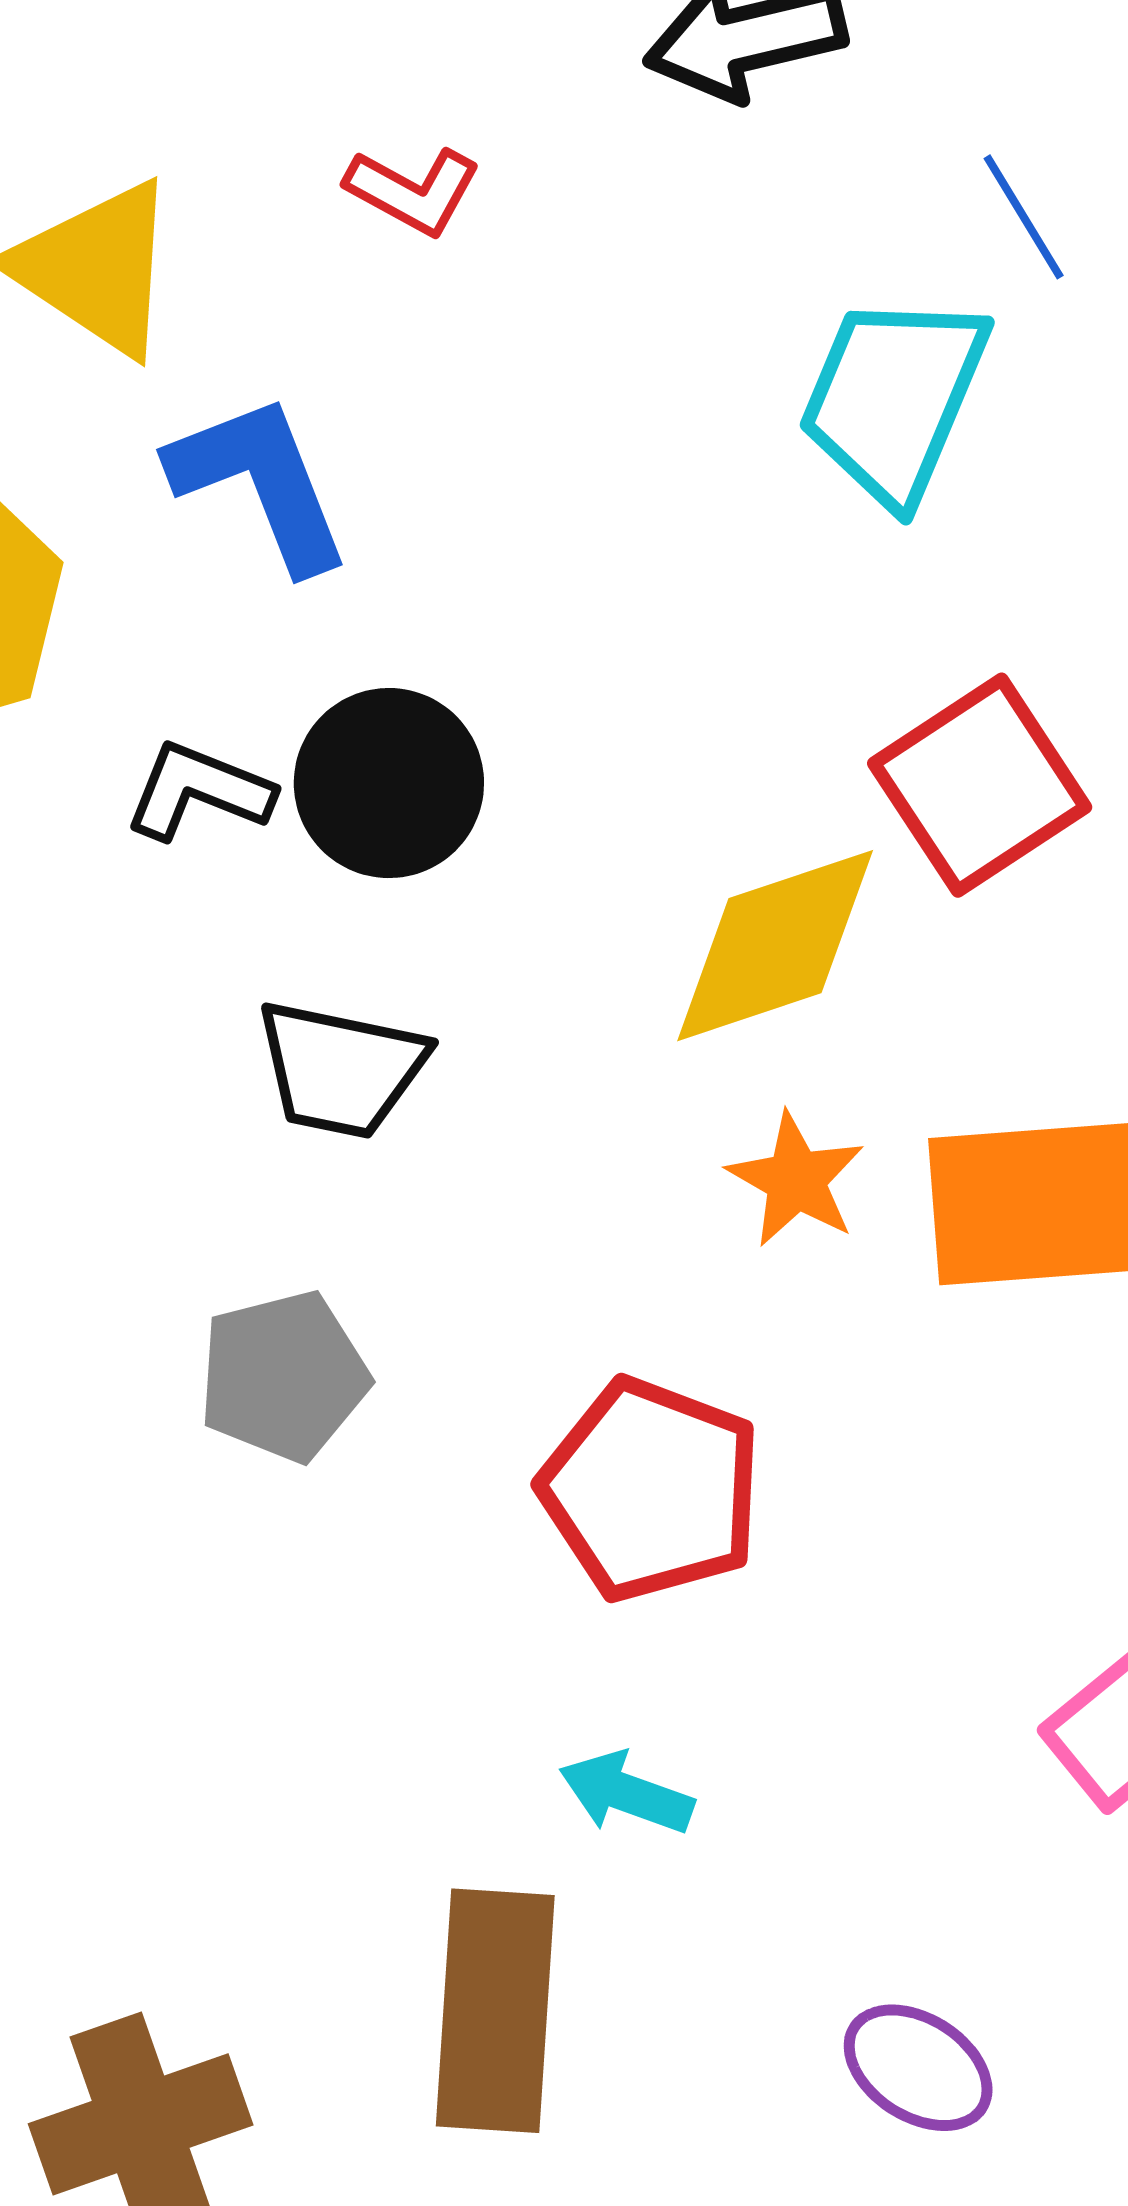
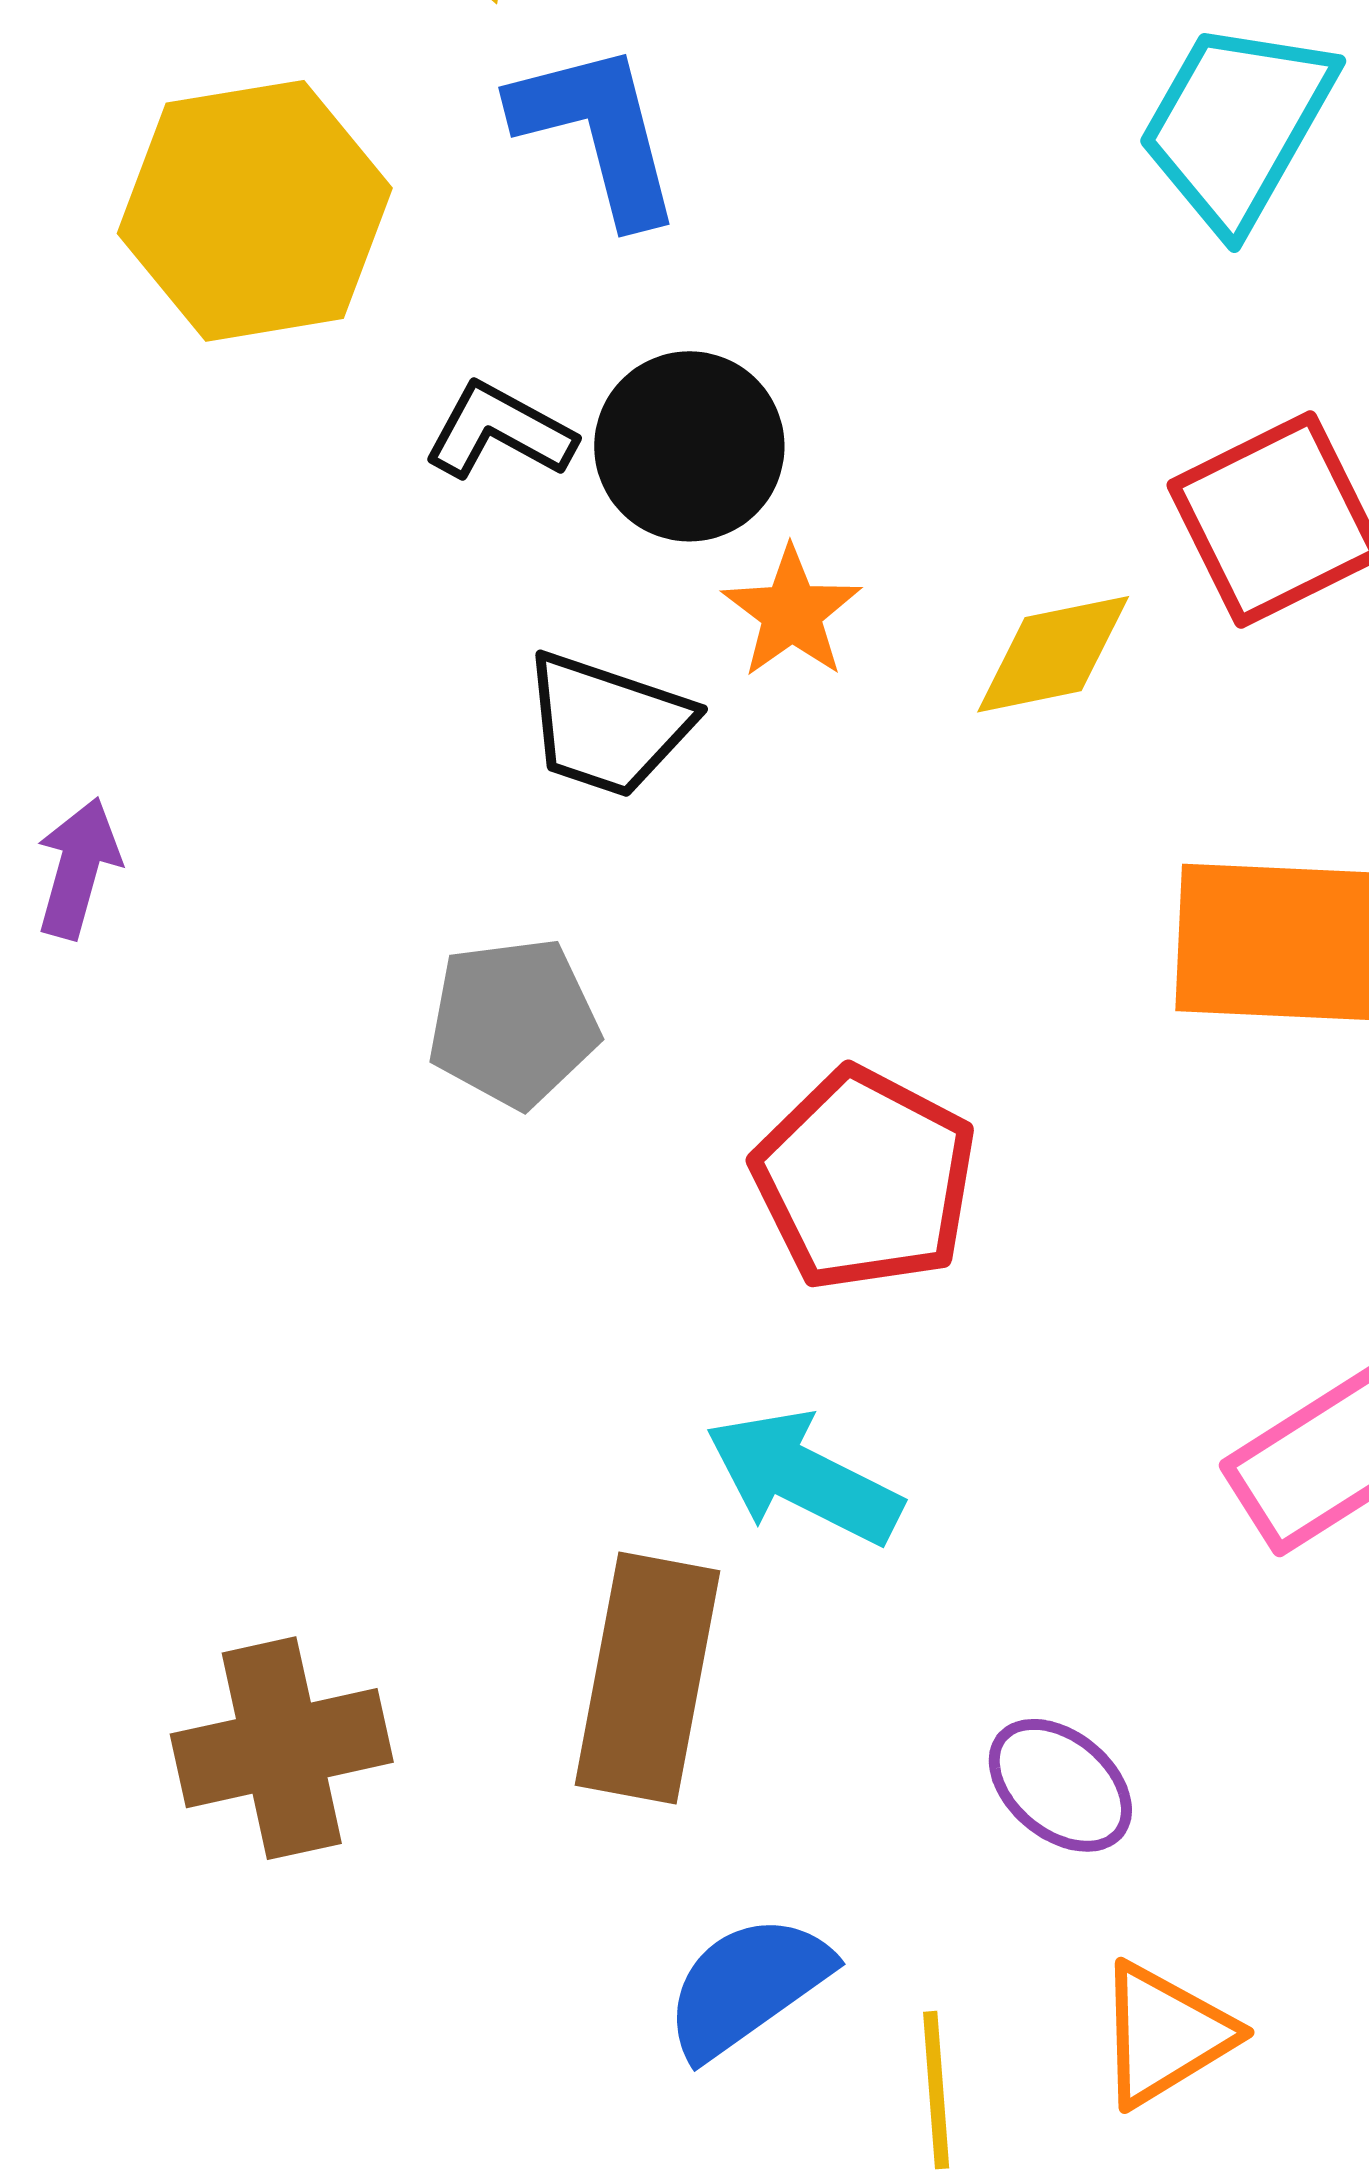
yellow diamond: (775, 946) -> (1053, 654), size x0.7
orange star: (796, 1180) -> (792, 612), moved
cyan arrow: (626, 1793) -> (804, 1478), size x1.5

